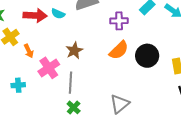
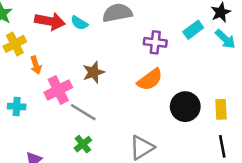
black circle: (147, 56) -> (185, 107), moved
gray line: (70, 83) -> (83, 112), turned -70

